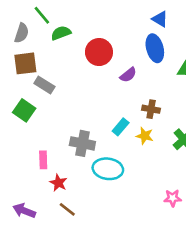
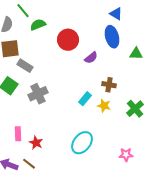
gray cross: (82, 143) -> (38, 94), moved, turned -36
pink rectangle: (43, 160) -> (18, 134), moved
cyan ellipse: (108, 169) -> (82, 143), moved, turned -60
brown line: (67, 209) -> (29, 164), moved

